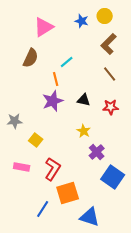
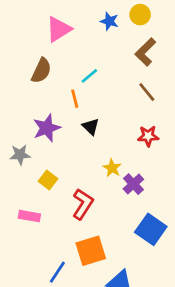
black triangle: (84, 100) -> (91, 127), moved, turned 32
purple star: (53, 101) -> (47, 128), moved
purple cross: (97, 152) -> (133, 184), moved
red L-shape: (53, 169) -> (83, 204), moved

